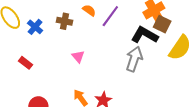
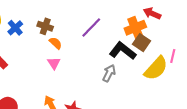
orange semicircle: (89, 10) -> (56, 43), moved
gray arrow: (134, 59) -> (109, 73), size x0.7

